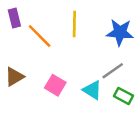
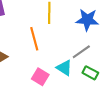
orange line: (40, 36) -> (34, 39), moved, turned 30
pink square: (55, 85) -> (40, 77), moved

